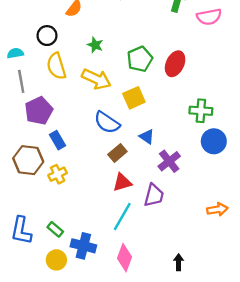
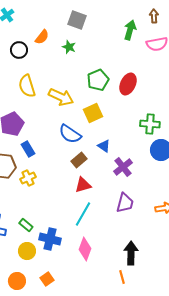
black circle: (47, 36) -> (19, 50), moved
green star: (95, 45) -> (69, 47), moved
purple trapezoid: (154, 195) -> (125, 203), moved
black arrow: (179, 262) -> (131, 253), size x1.6

